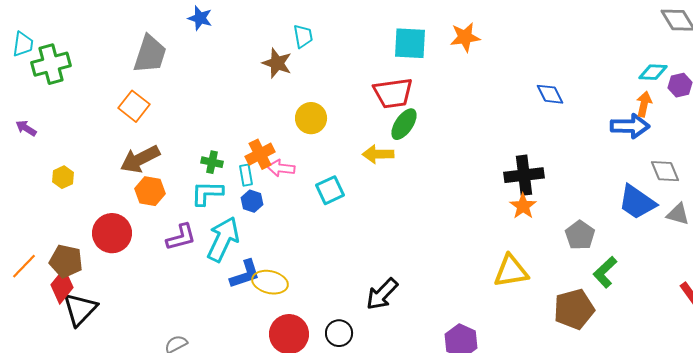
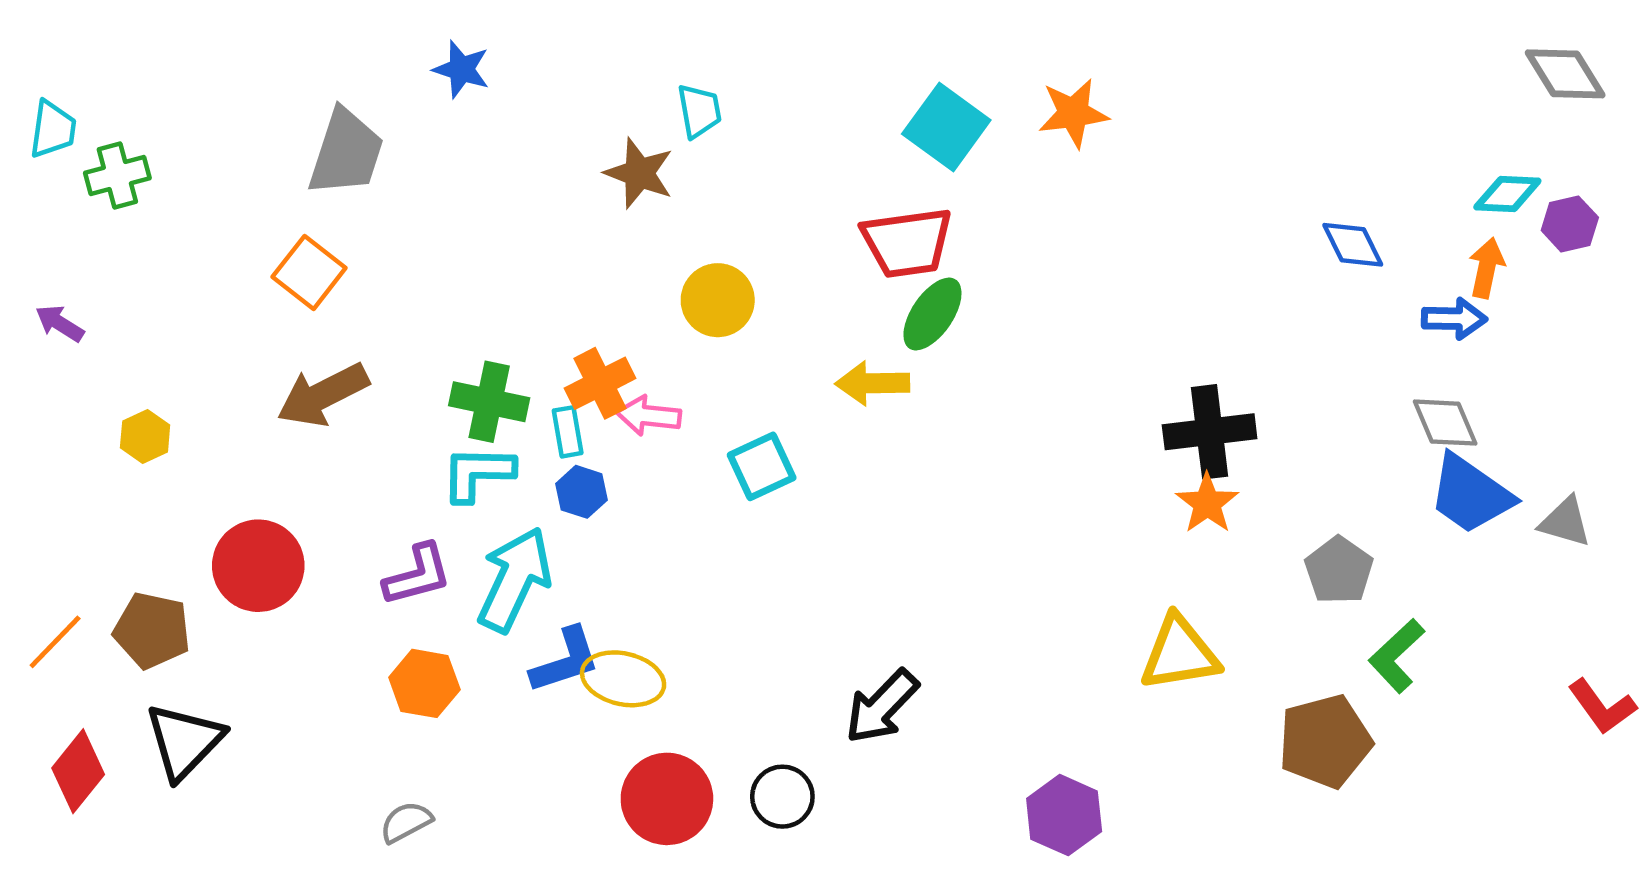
cyan square: (410, 43) -> (946, 127), turned 33
green cross: (51, 64) -> (117, 175), size x0.7
blue diamond: (550, 94) -> (1353, 245), moved
blue arrow: (630, 126) -> (1454, 319), size x0.7
green cross: (212, 162) -> (489, 402), size x1.5
gray diamond: (665, 171) -> (1445, 423), moved
orange hexagon: (150, 191) -> (424, 683), moved
red diamond: (62, 286) -> (78, 771), moved

